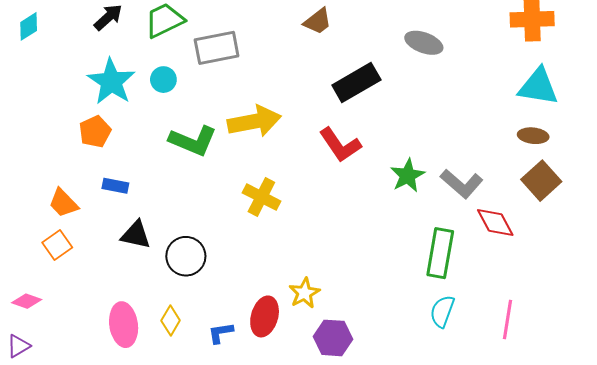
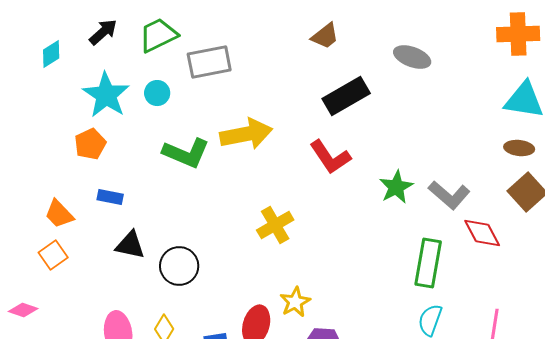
brown trapezoid: (318, 21) -> (325, 36), moved
cyan diamond: (29, 26) -> (51, 54), moved
yellow cross: (261, 197) -> (275, 225), moved, turned 33

